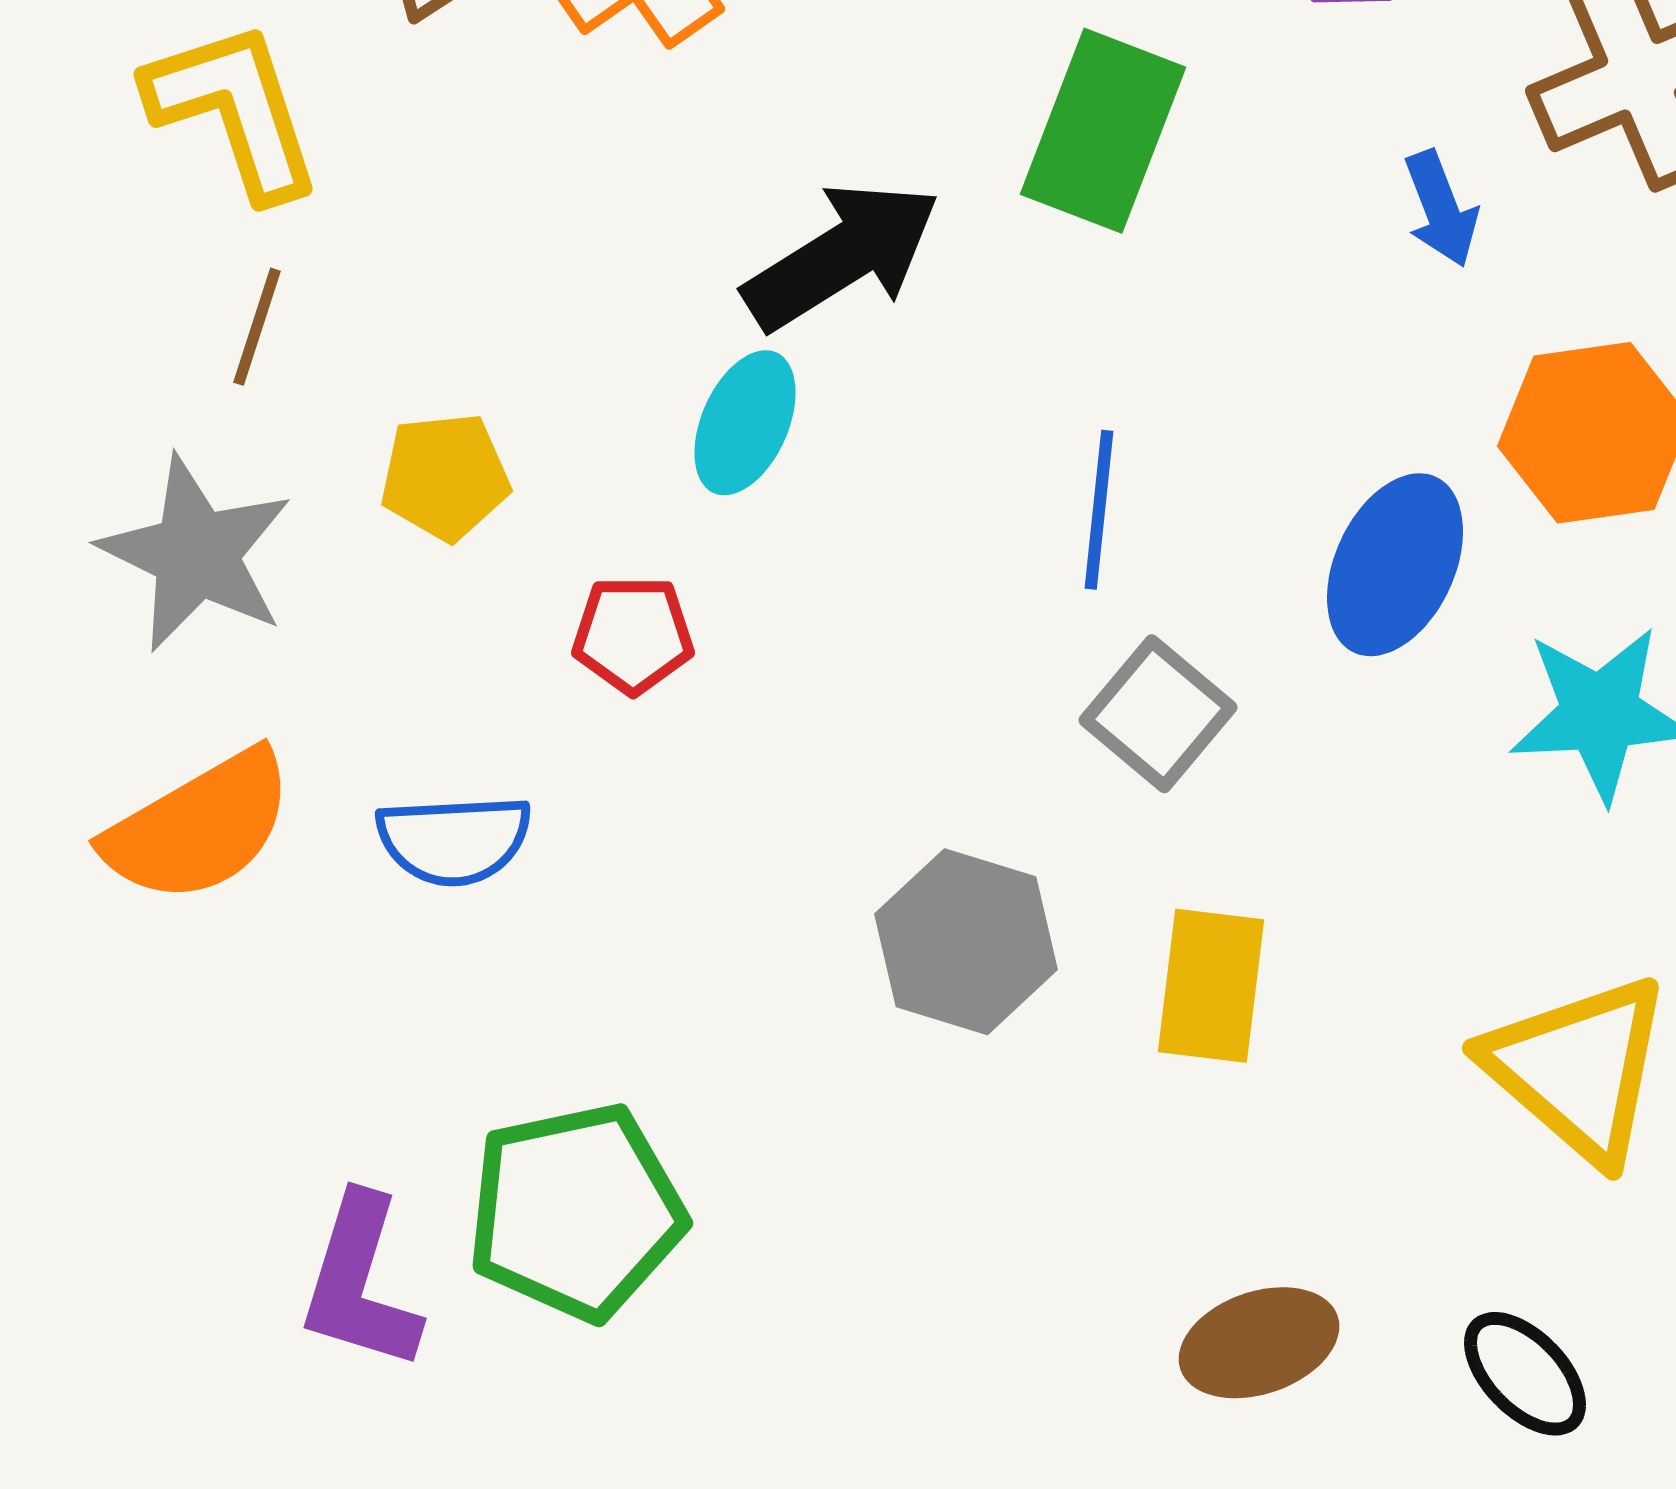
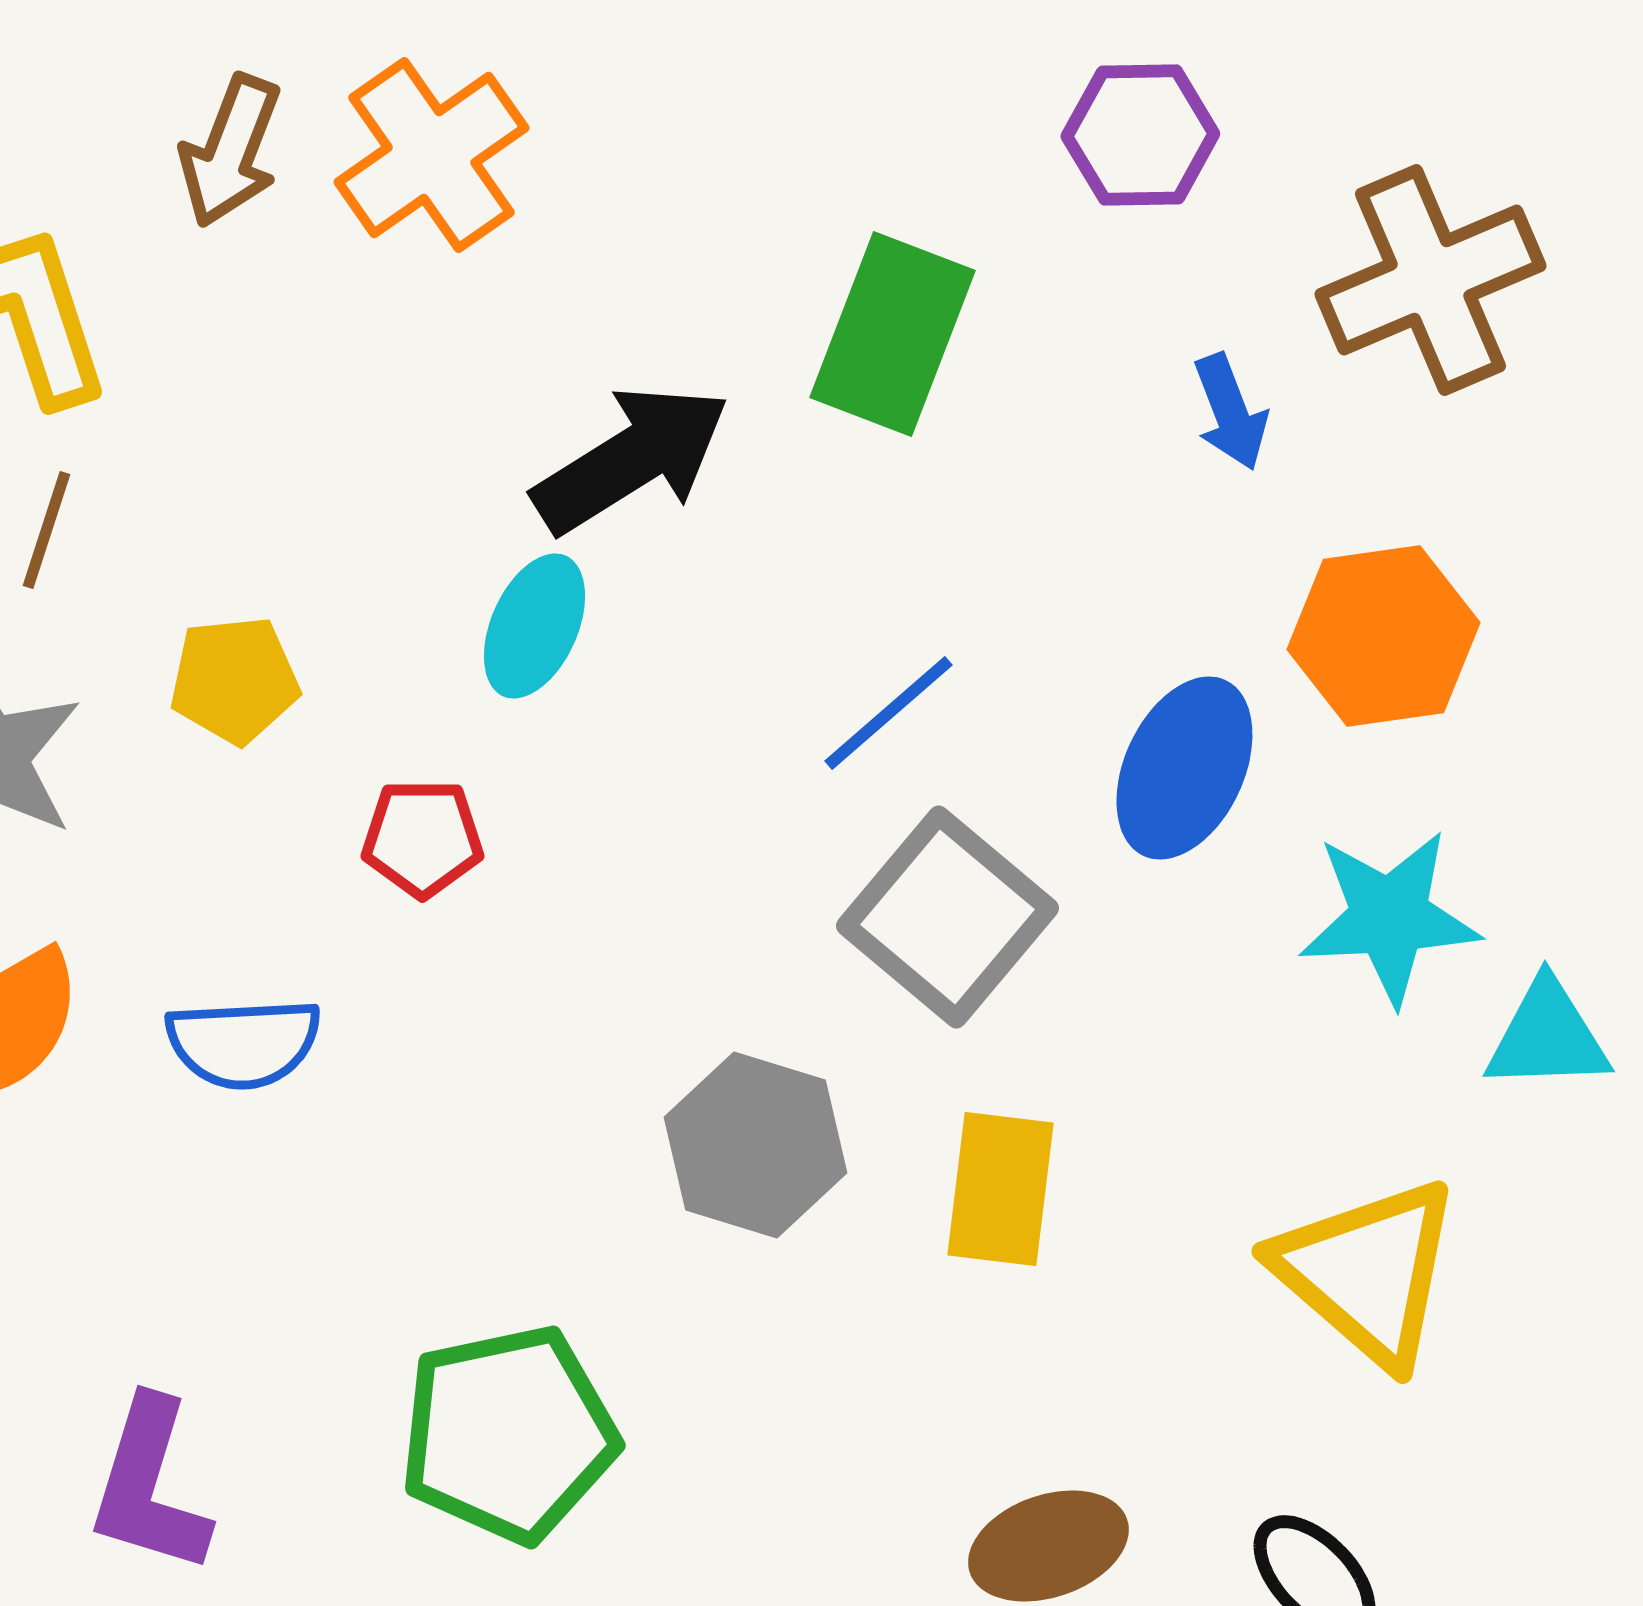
blue line: (1099, 510) -> (888, 713), turned 43
gray square: (1158, 714) -> (947, 917), size x1.4
green pentagon: (576, 1212) -> (508, 1434), moved

